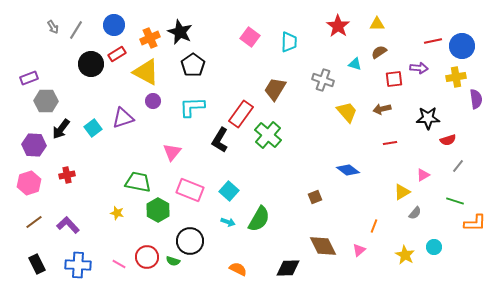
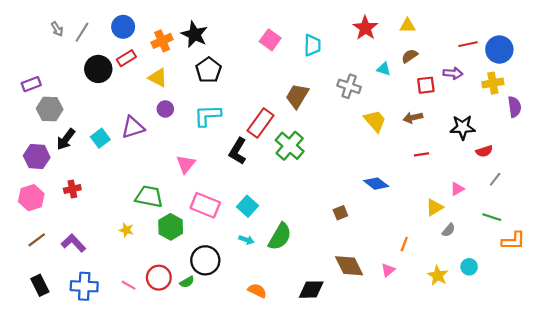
yellow triangle: (146, 72) -> (158, 78), size x0.7
green semicircle: (173, 261) -> (187, 282), turned -48

